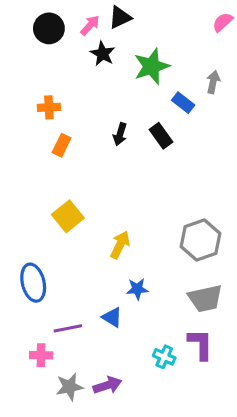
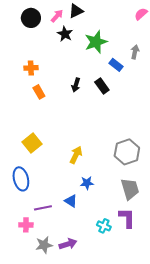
orange rectangle: (62, 145) -> (39, 92), turned -56
yellow square: (68, 216) -> (32, 143), moved
gray trapezoid: (205, 298) -> (130, 189), turned -95

